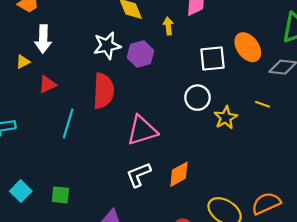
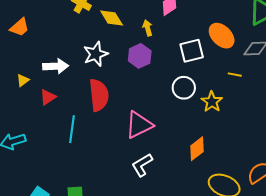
white arrow: (43, 39) -> (56, 66), moved, turned -85
purple hexagon: (140, 54) -> (140, 56), moved
yellow line: (262, 104) -> (235, 75), moved
orange diamond: (179, 174) -> (197, 149), moved

